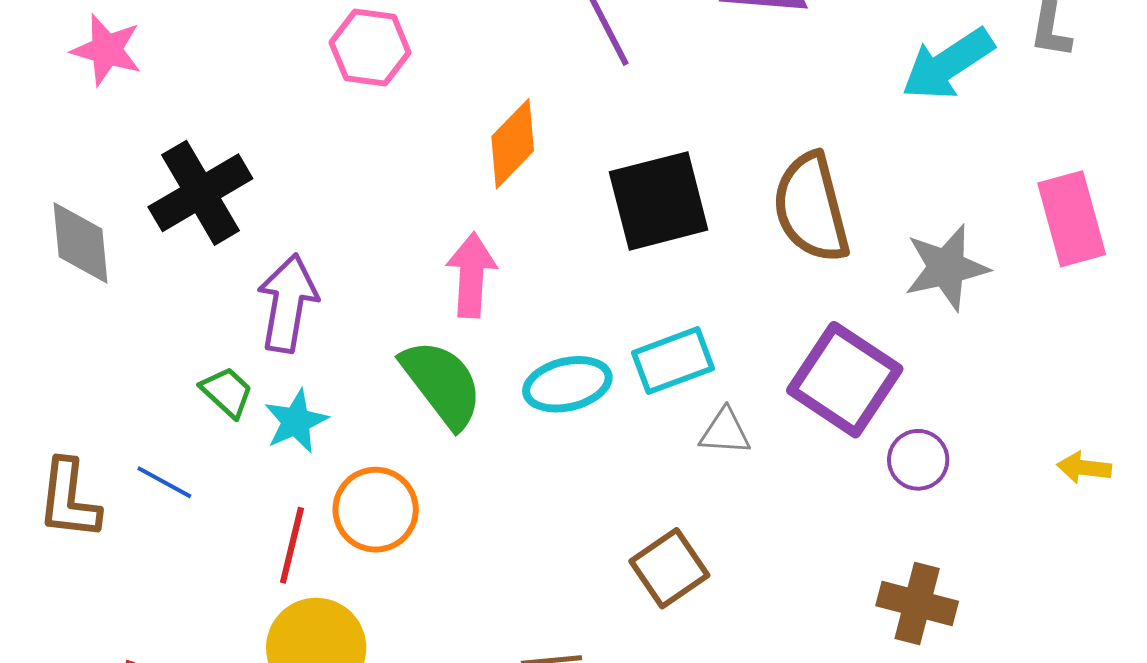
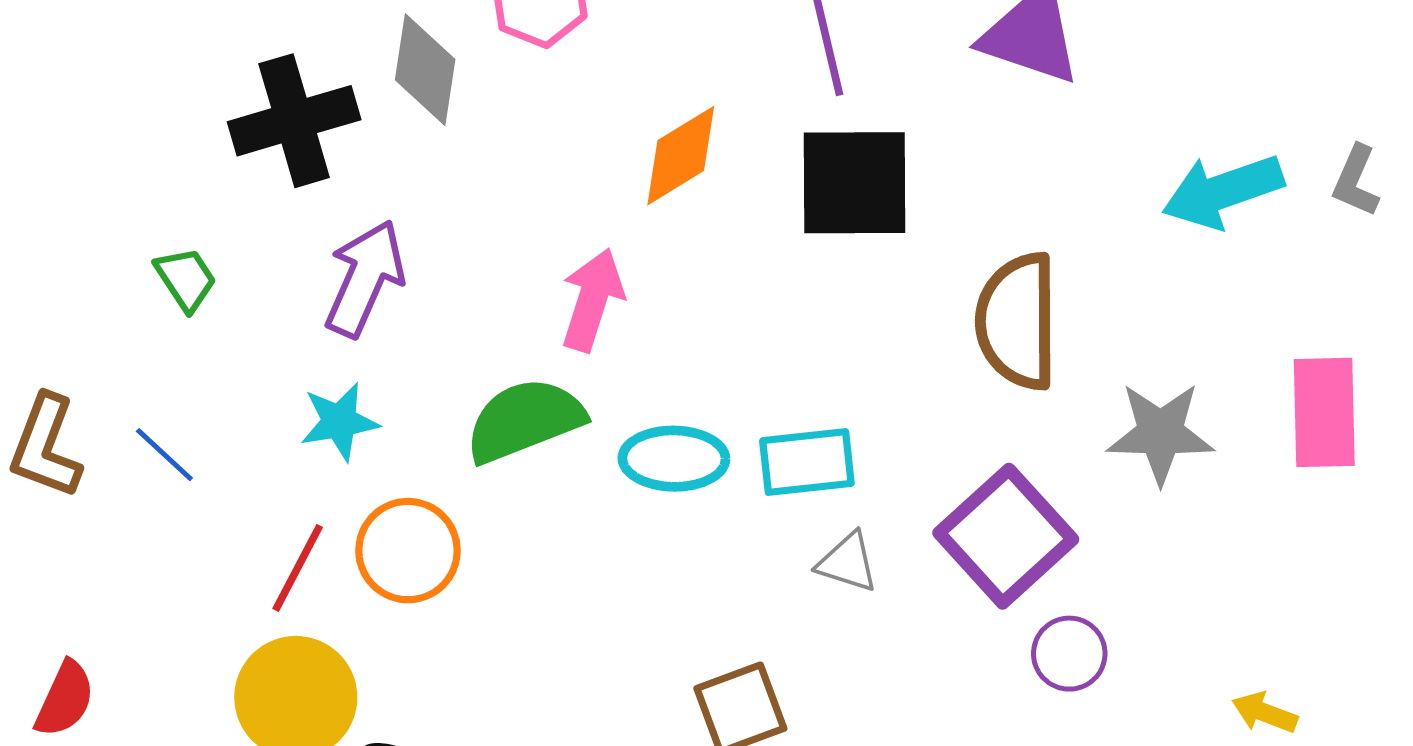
black square: (659, 201) -> (855, 183), moved
gray diamond: (80, 243) -> (425, 70), moved
green semicircle: (442, 384) -> (525, 420), turned -88
green trapezoid: (227, 392) -> (186, 279), moved

